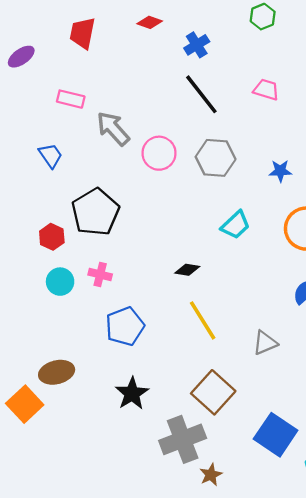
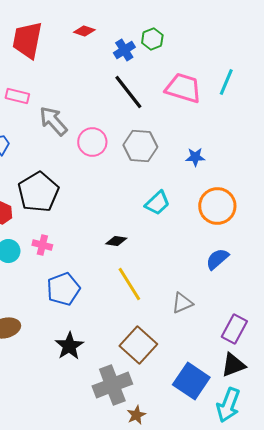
green hexagon: (263, 17) -> (152, 39), moved
red trapezoid: (82, 33) -> (27, 40), size x1.4
pink trapezoid: (266, 90) -> (183, 88), size x1.6

